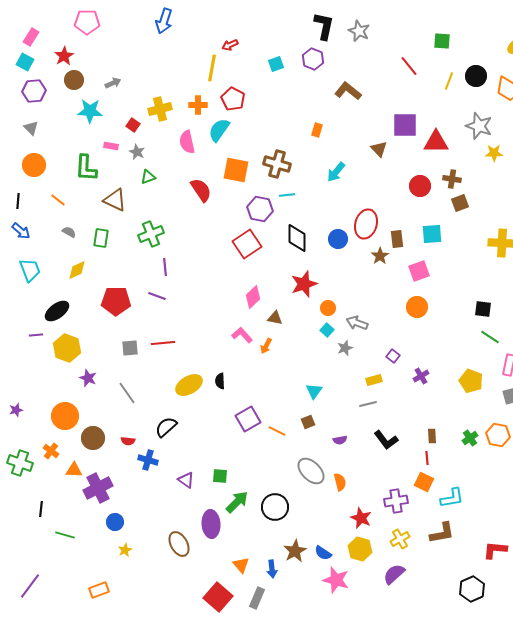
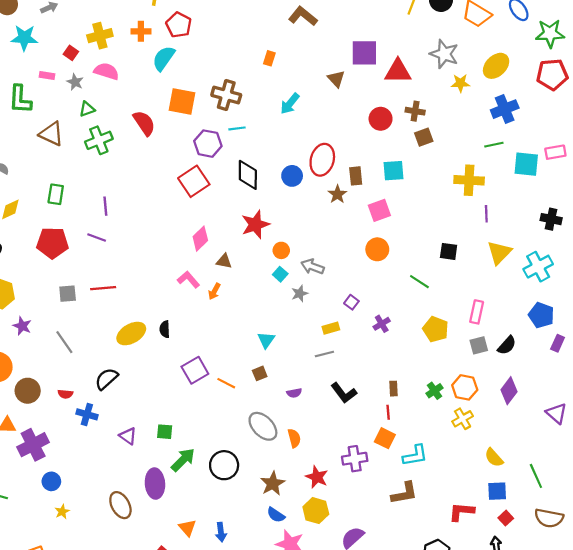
pink semicircle: (187, 142) -> (106, 71), moved, turned 120
green cross: (151, 234) -> (99, 140), moved
green rectangle: (101, 238) -> (56, 194), moved
green line: (490, 337) -> (419, 282), moved
yellow cross: (400, 539) -> (463, 419), moved
brown star: (295, 551) -> (273, 484), moved

